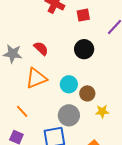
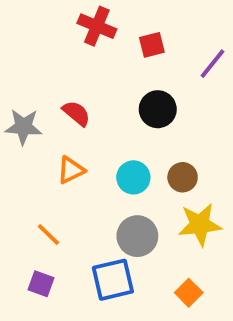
orange triangle: (36, 78) -> (71, 170), size x0.7
brown circle: (87, 93) -> (183, 177), moved
yellow star: (102, 111) -> (200, 225), size x1.6

